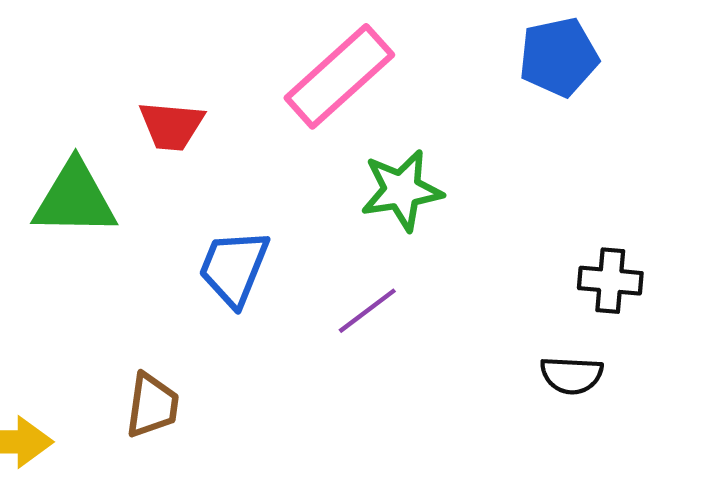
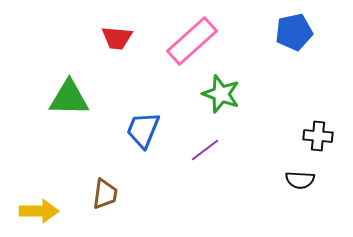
red trapezoid: (172, 126) -> (117, 38), moved
green star: (402, 190) -> (221, 94), turned 30

